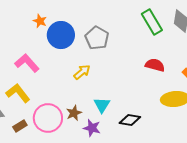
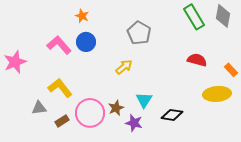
blue circle: (61, 35) -> (86, 42), moved, size x0.7
pink L-shape: (27, 63) -> (59, 45), moved

